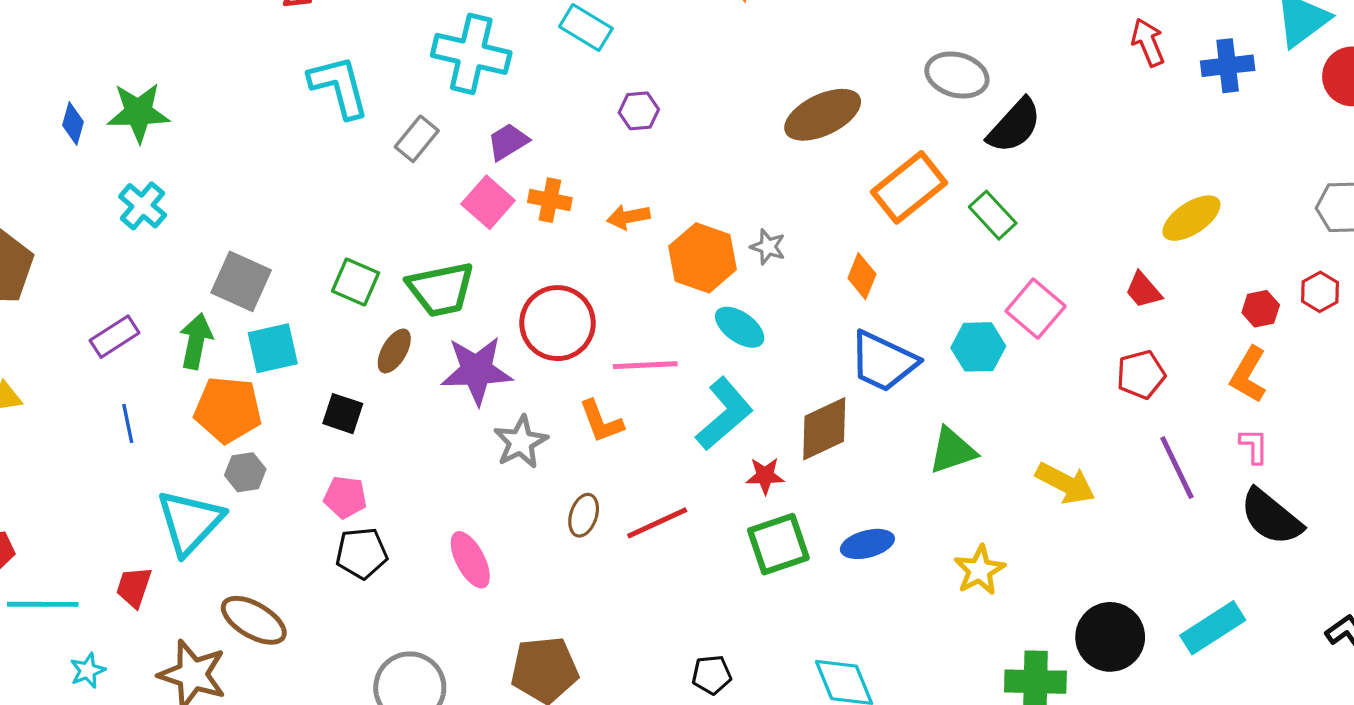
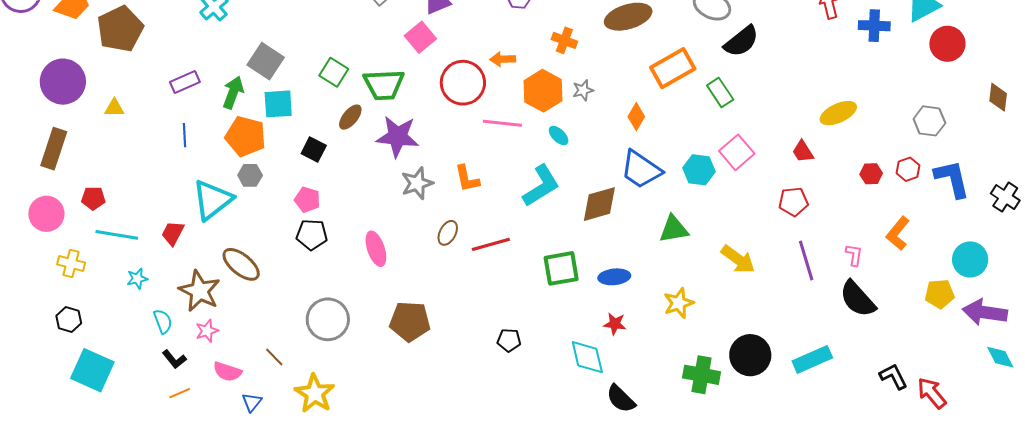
orange cross: (550, 200) -> (564, 40), moved
gray star: (768, 247) -> (583, 90), turned 30
red circle: (557, 323) -> (463, 83), moved
cyan ellipse: (740, 327) -> (559, 136), size x0.7
pink line: (645, 365) -> (502, 123), moved
orange L-shape: (1248, 375) -> (898, 233), moved
red star: (765, 476) -> (615, 324), moved

